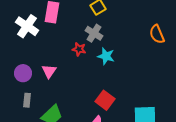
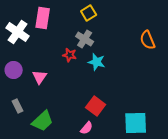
purple circle: (23, 73) -> (14, 70), moved
gray rectangle: (27, 100) -> (18, 106), turned -32

